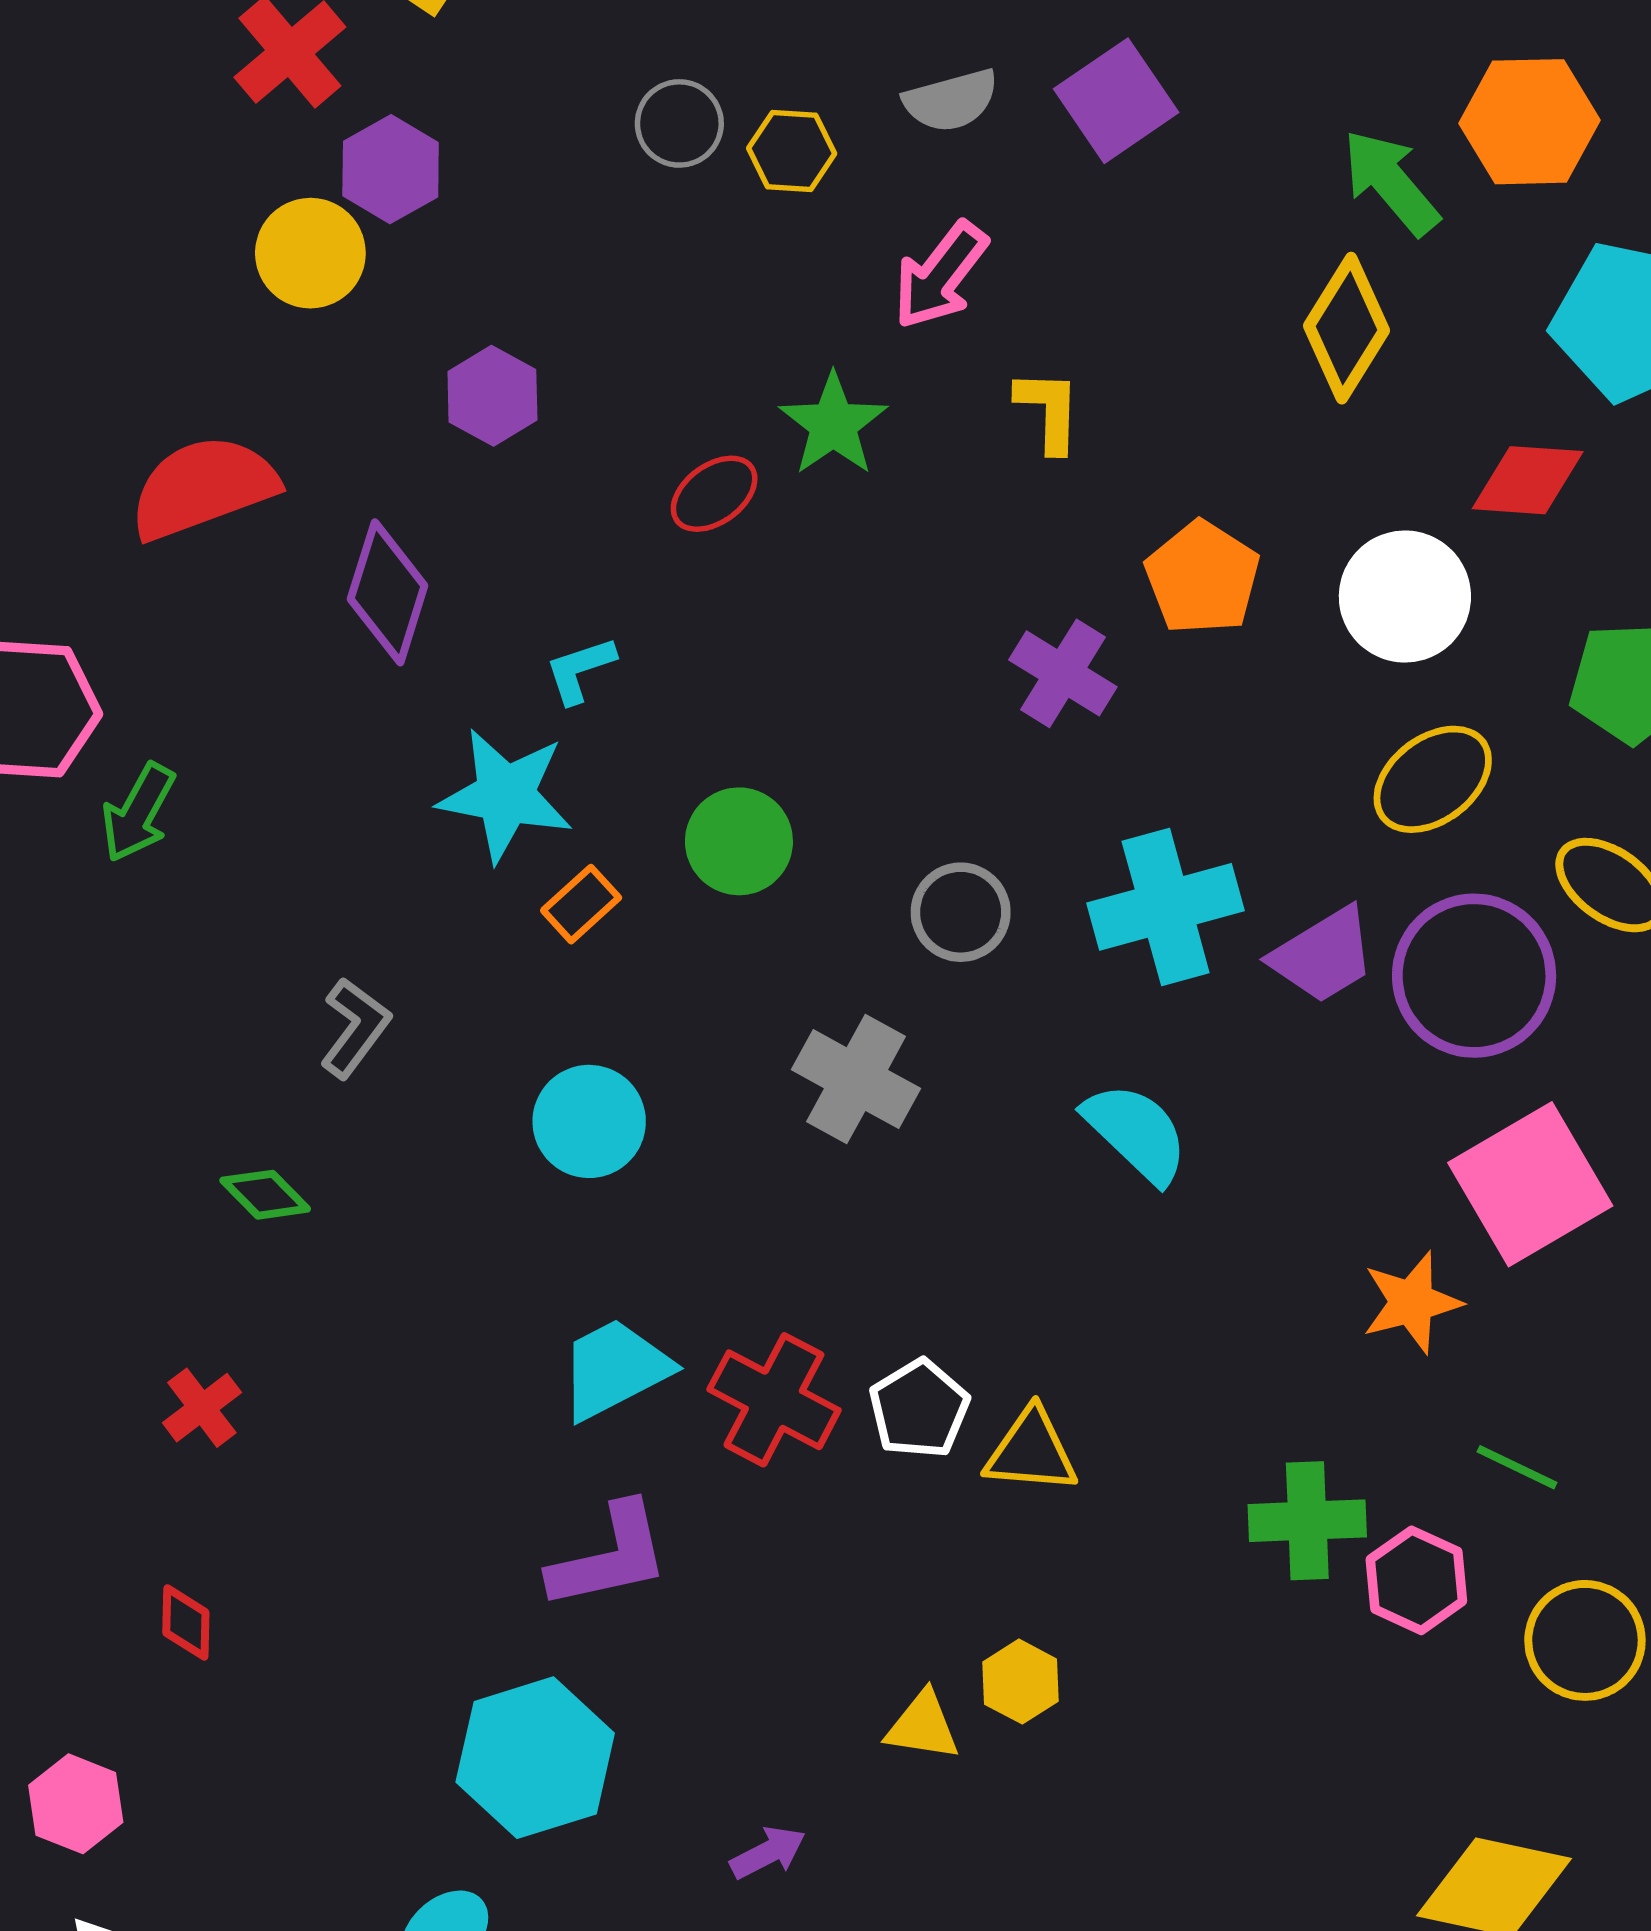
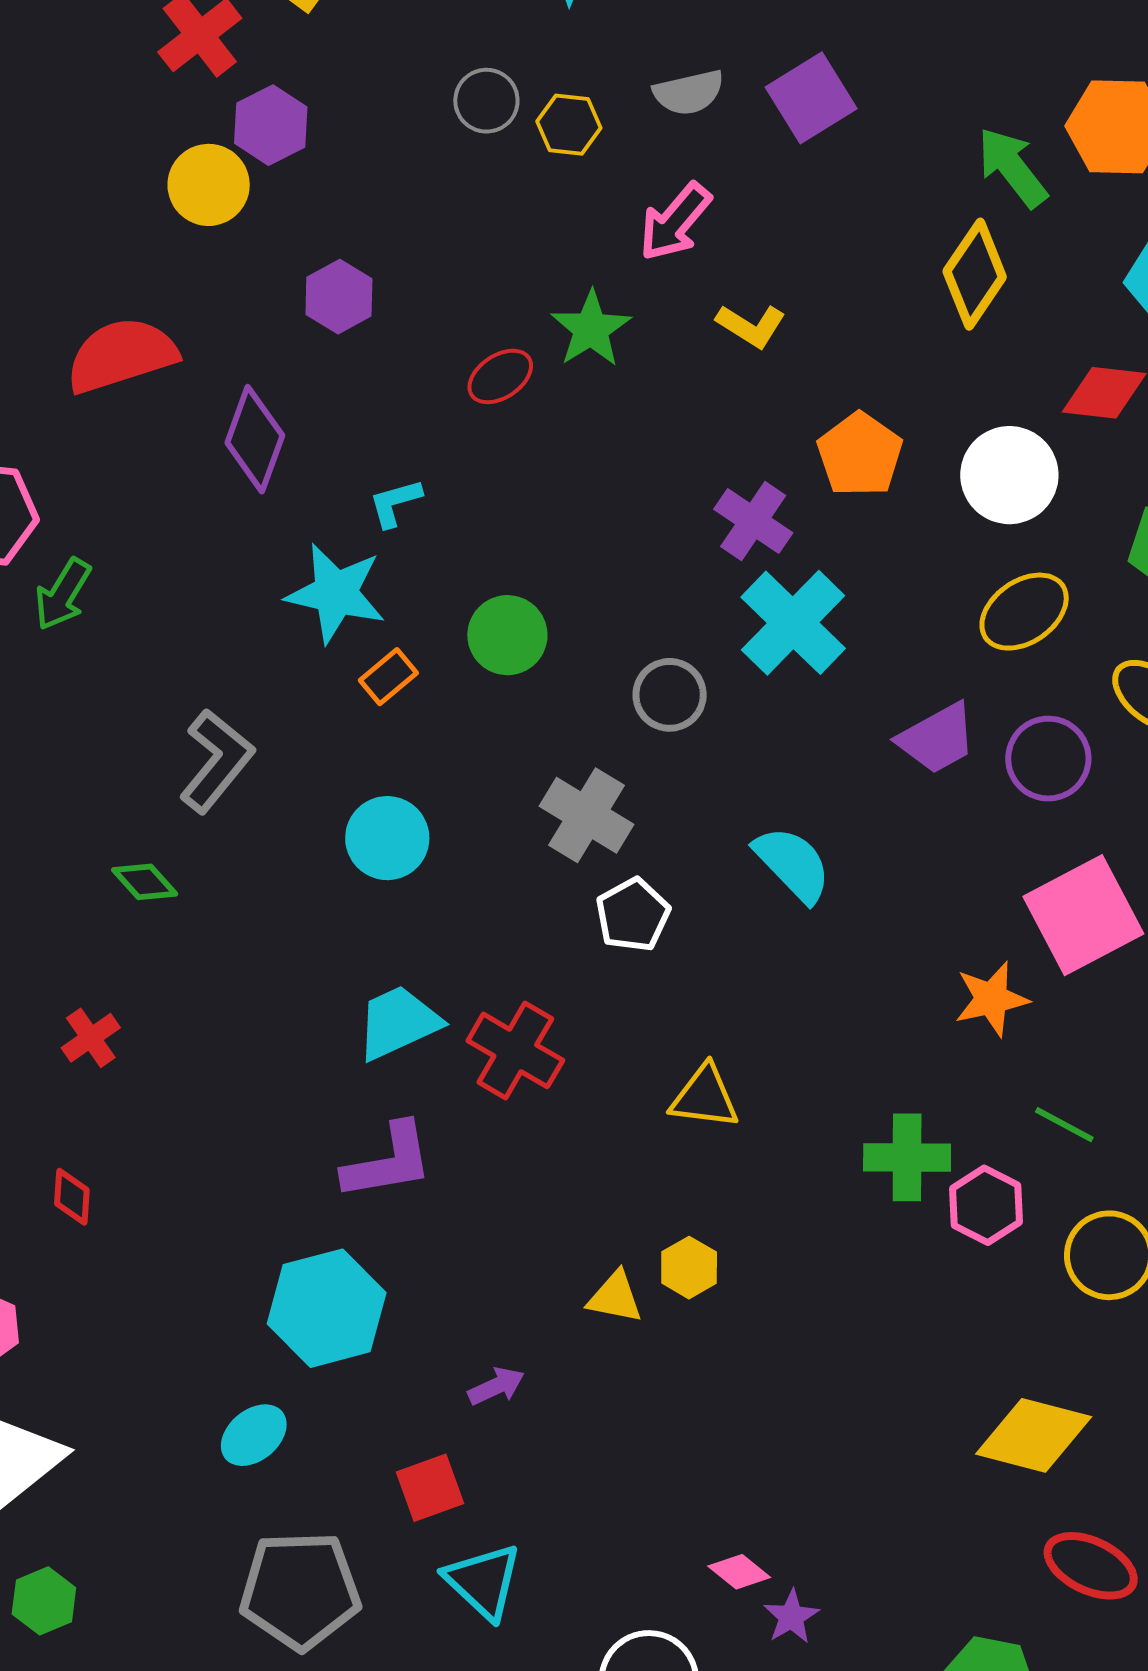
yellow L-shape: (1049, 411) -> (751, 326), turned 118
cyan cross: (1166, 907) -> (793, 623), moved, turned -33
purple circle: (1474, 976) -> (1048, 759), size x0.7
gray L-shape: (355, 1028) -> (217, 761), size x1.4
white pentagon: (919, 1409) -> (633, 915), moved

